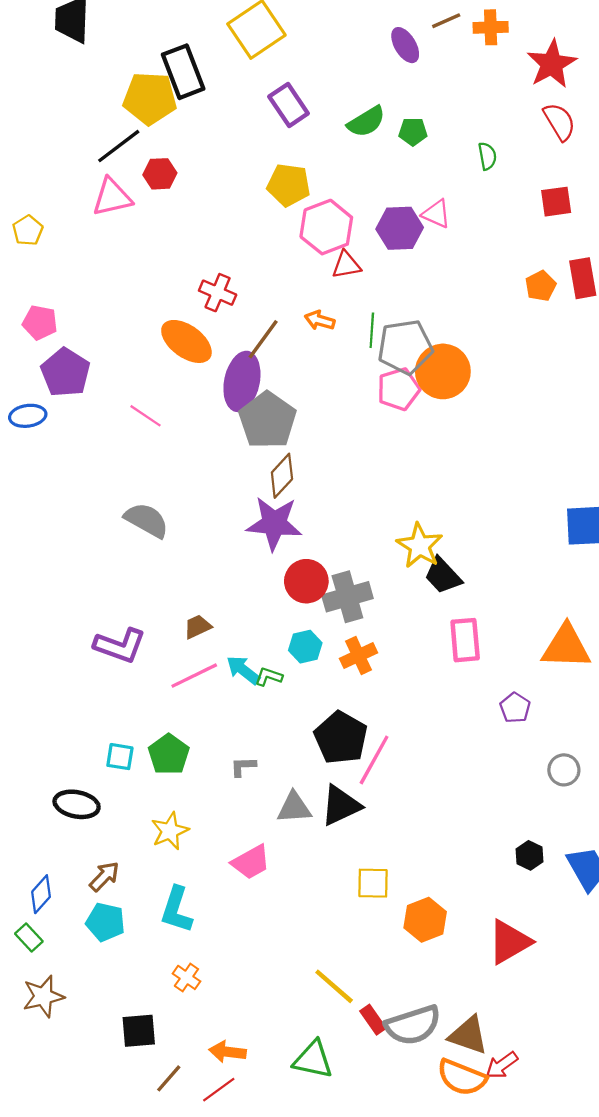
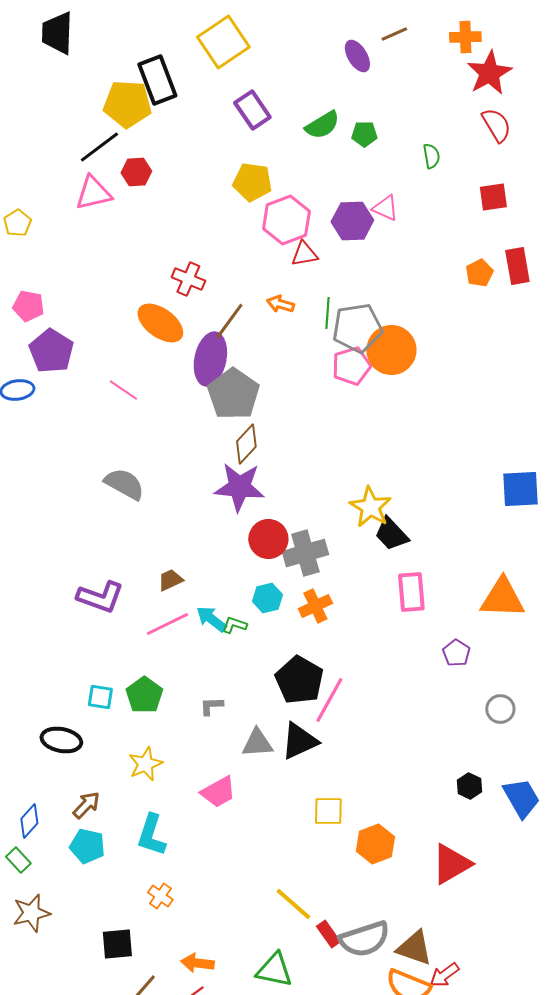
orange cross: (491, 27) -> (465, 37), moved

